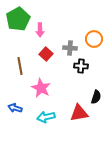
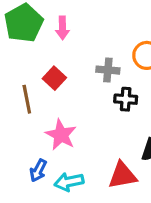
pink arrow: (40, 30) -> (62, 28), moved
red square: (46, 54) -> (54, 78), moved
blue arrow: (15, 108) -> (38, 170), moved, turned -80

